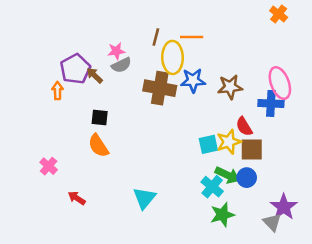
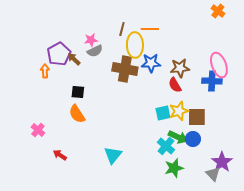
red semicircle: (244, 126) -> (175, 85), moved

